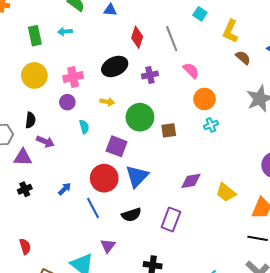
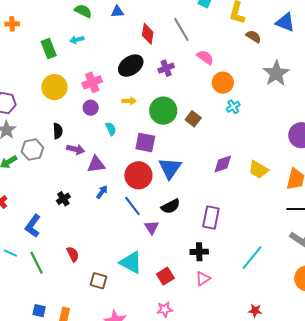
brown square: (169, 130) -> (193, 119), turned -35
purple triangle: (23, 157) -> (96, 164), moved
purple rectangle: (171, 219) -> (211, 217), moved
purple triangle: (108, 246) -> (152, 227), moved

